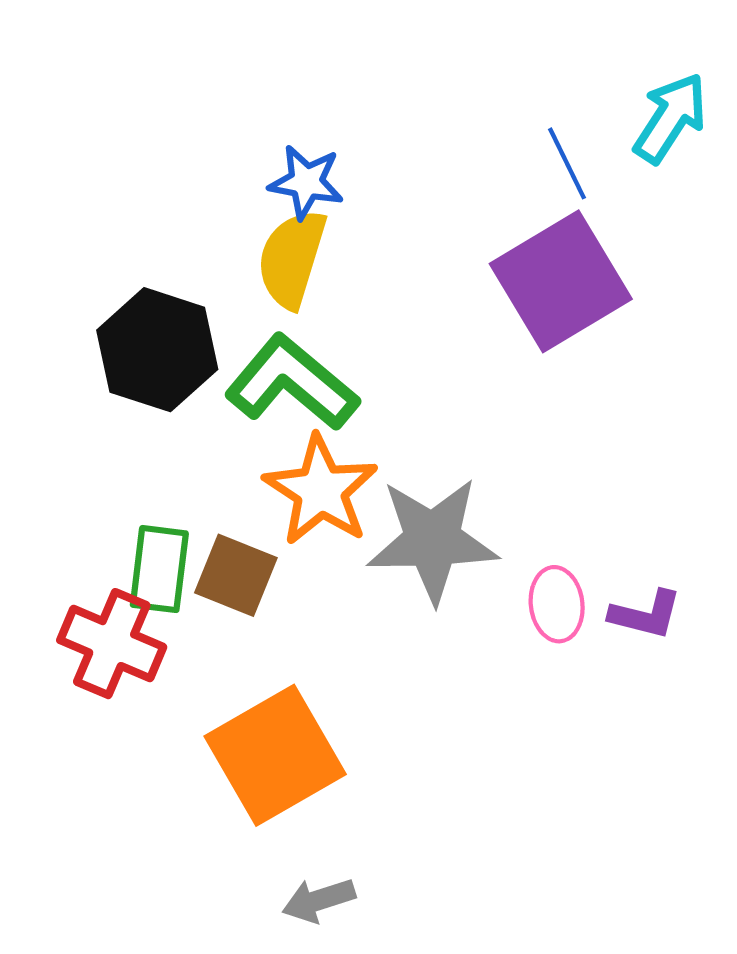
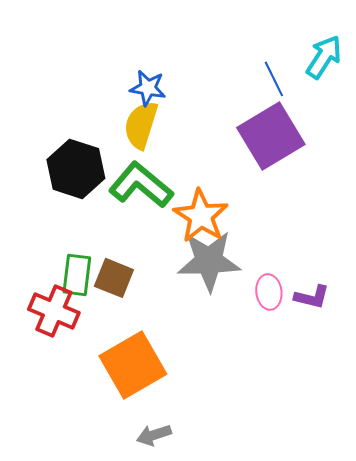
orange star: (321, 490) -> (201, 216), moved

